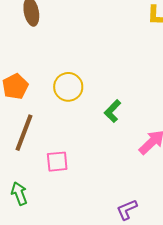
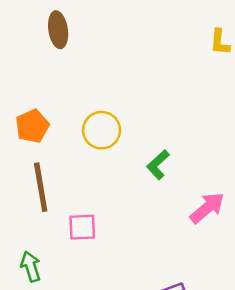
brown line: (24, 133) -> (41, 187), turned -33

